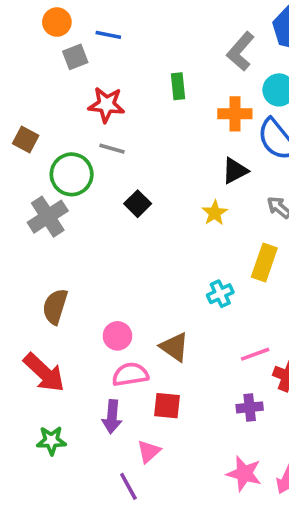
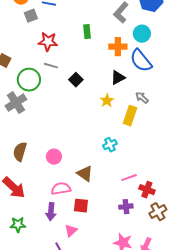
black square: (138, 204) -> (76, 80), moved
yellow rectangle: (264, 262) -> (130, 116), moved
pink circle: (117, 336) -> (54, 157), moved

